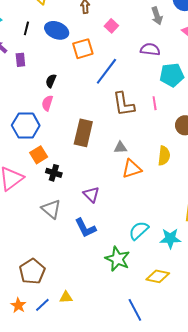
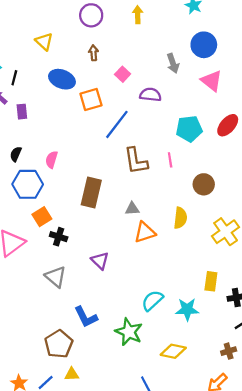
black line: (26, 28) -> (14, 78), moved
purple semicircle: (150, 49) -> (150, 95), moved
black semicircle: (51, 81) -> (16, 154), moved
blue L-shape: (85, 228) -> (86, 317), moved
brown pentagon: (32, 271) -> (59, 344), moved

